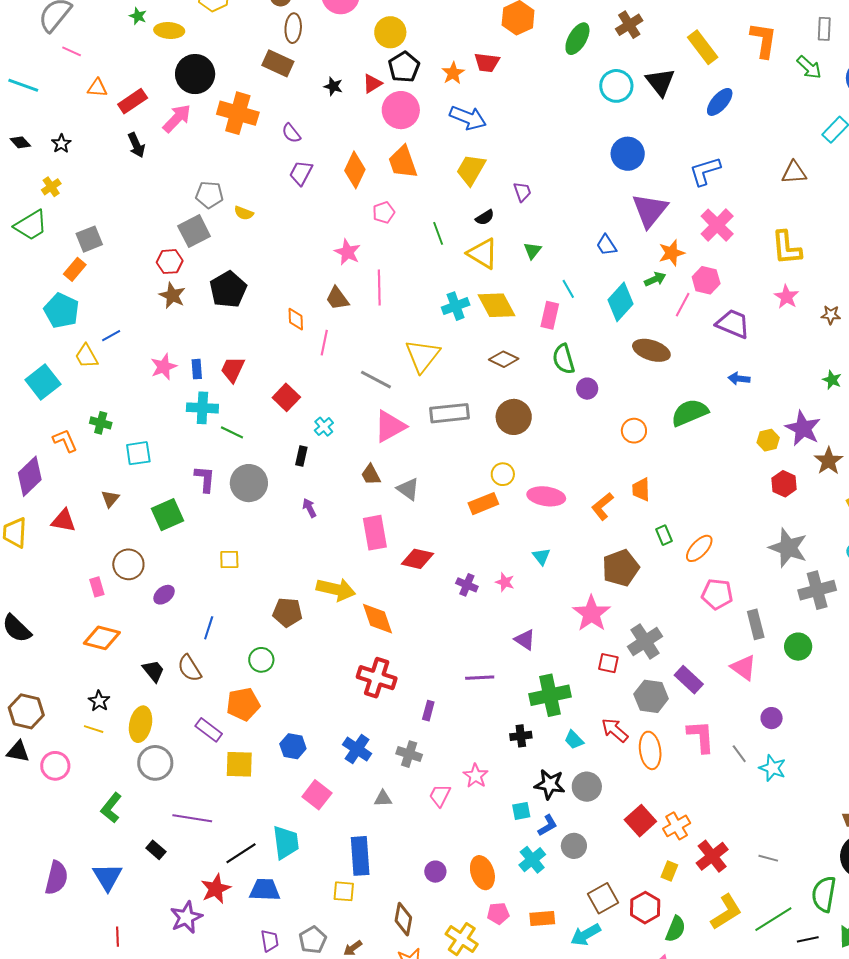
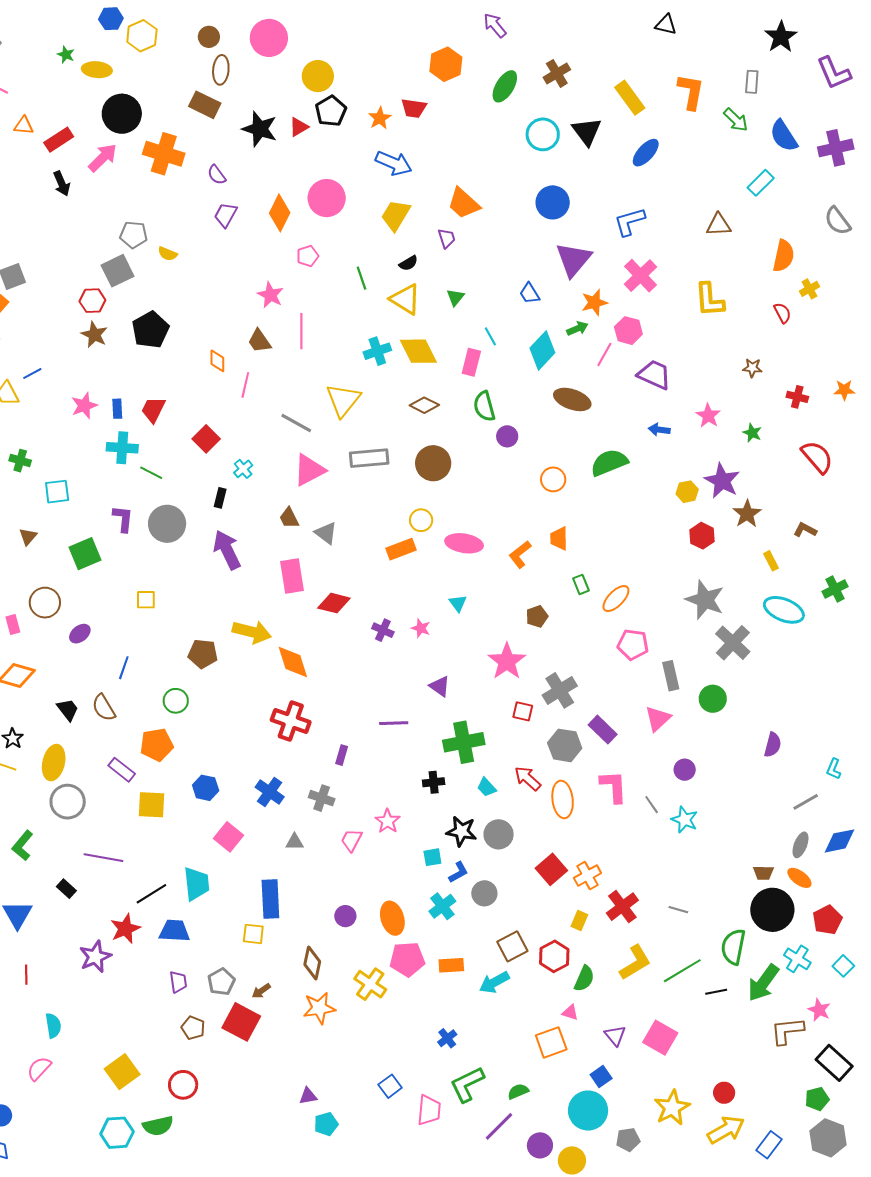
black star: (333, 86) -> (260, 129), size x1.8
pink circle: (401, 110) -> (327, 198), moved
orange trapezoid: (403, 162) -> (464, 203), moved, turned -30
pink star: (786, 297) -> (708, 416), moved
purple arrow: (309, 508) -> (227, 550), size x2.0
brown pentagon: (621, 568) -> (537, 616), size x0.6
gray cross: (817, 590) -> (733, 643), turned -33
pink triangle: (744, 668) -> (658, 719), turned 40
pink pentagon: (498, 913) -> (407, 959), size x1.6

